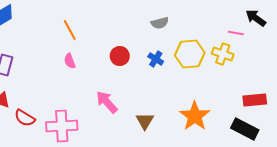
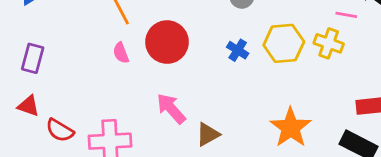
red circle: (120, 56) -> (167, 42), moved, size x1.6
brown triangle: (145, 121) -> (208, 134), moved, turned 30

